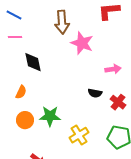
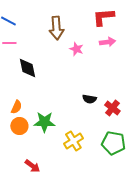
pink star: (82, 43) -> (76, 49), size x0.6
pink arrow: (113, 69) -> (107, 42), moved
orange semicircle: (21, 92) -> (16, 107), moved

